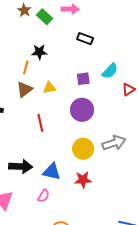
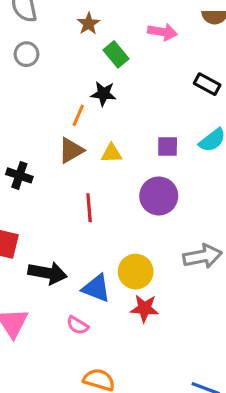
green rectangle: (44, 17) -> (116, 54), moved
black rectangle: (85, 39) -> (207, 84), moved
yellow circle: (83, 149) -> (136, 272), moved
pink semicircle: (43, 196) -> (77, 325), turned 80

